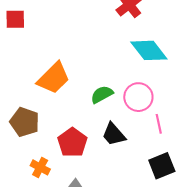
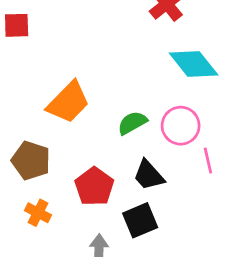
black square: (162, 166) -> (140, 220), moved
orange cross: (40, 167) -> (38, 213), moved

